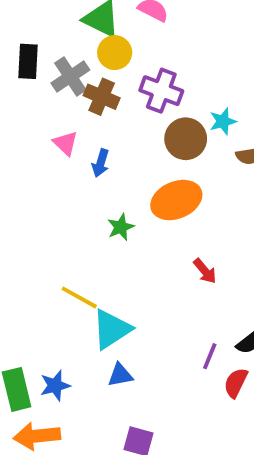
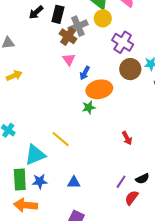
brown cross: (102, 97) -> (68, 36), moved
orange ellipse: (176, 200) -> (99, 89), moved
cyan triangle: (112, 329) -> (35, 155), moved

